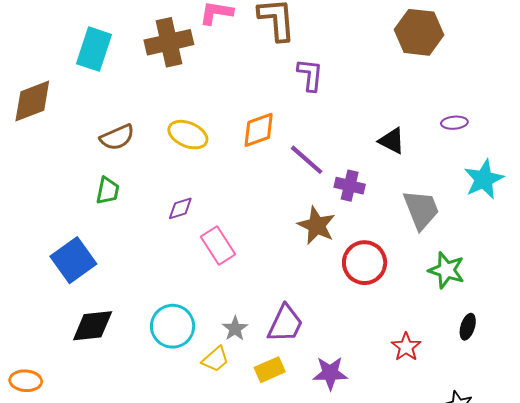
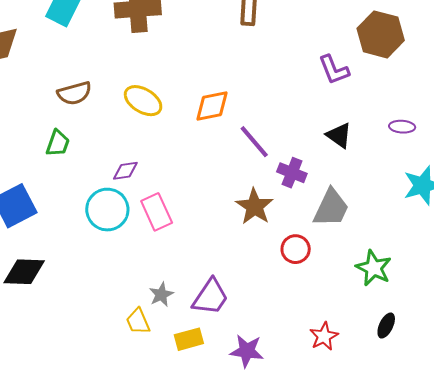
purple L-shape: (310, 75) -> (334, 70), moved, turned 144
gray trapezoid: (421, 210) -> (331, 208), moved, turned 39
red circle: (365, 263) -> (296, 249), size x0.7
cyan circle: (173, 326) -> (107, 210), moved
yellow trapezoid: (215, 359) -> (138, 321), turned 100

